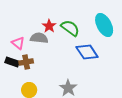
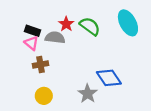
blue diamond: (87, 52) -> (109, 78), moved
black rectangle: (12, 62) -> (33, 31), moved

